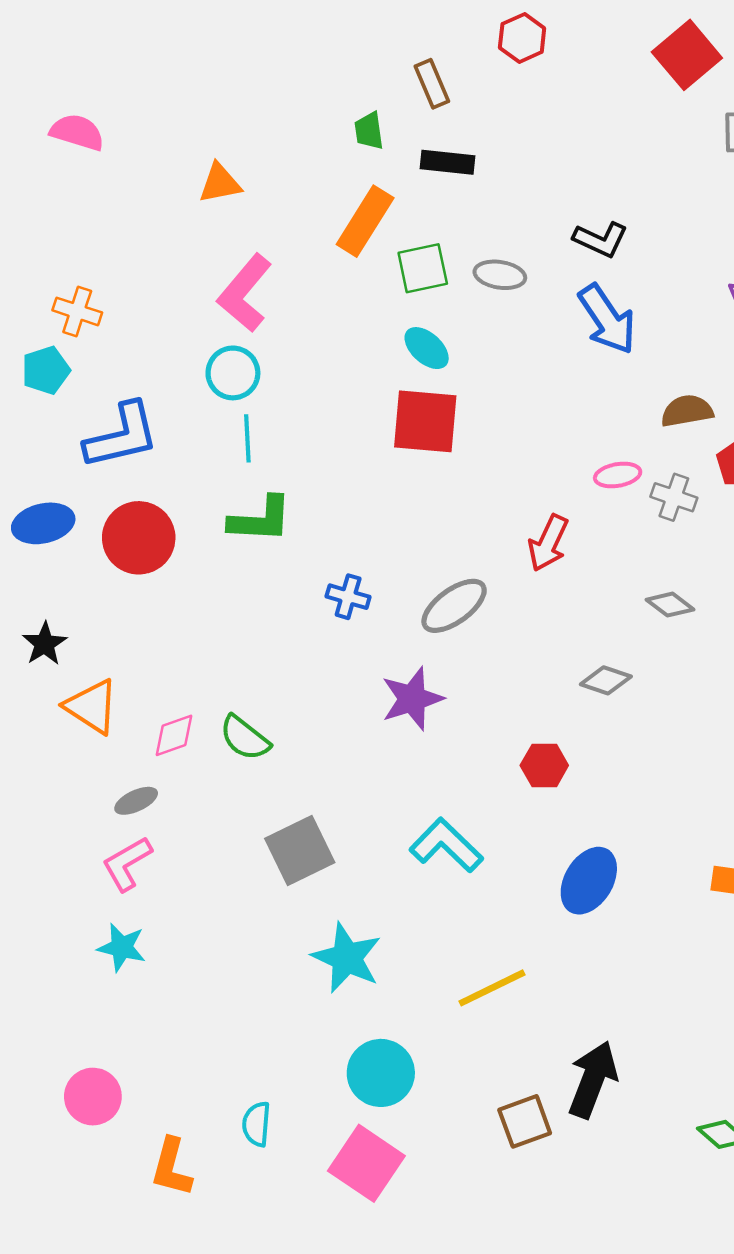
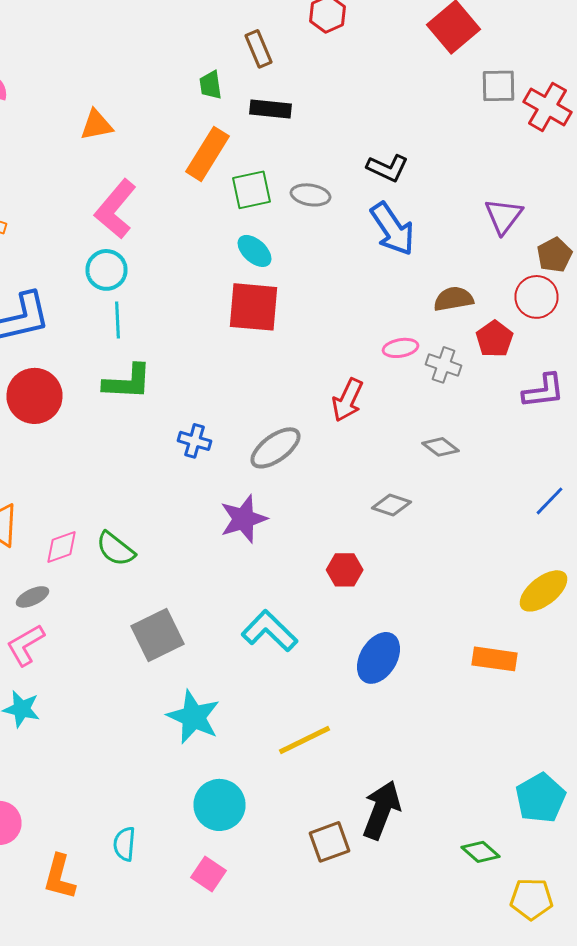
pink square: (366, 1163) -> (208, 874), size x0.6

